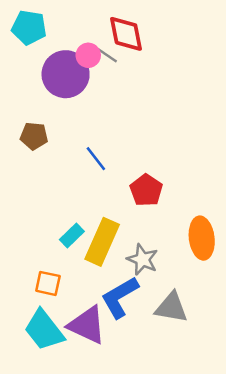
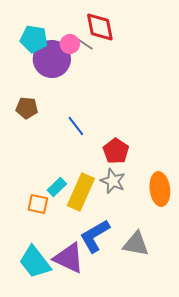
cyan pentagon: (29, 28) -> (34, 39), moved
gray star: (142, 259) -> (113, 181), moved
orange square: (48, 283) -> (38, 204), moved

